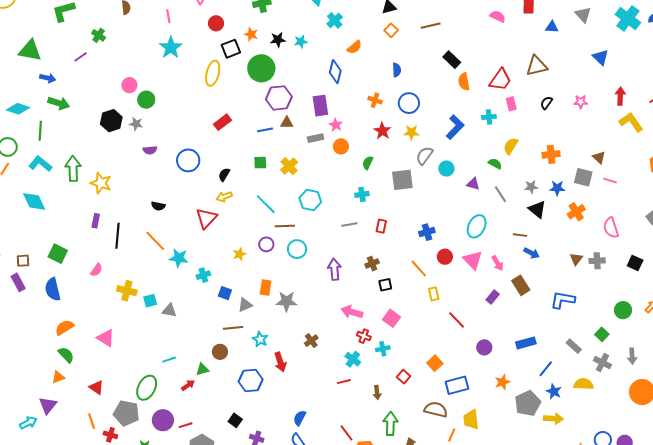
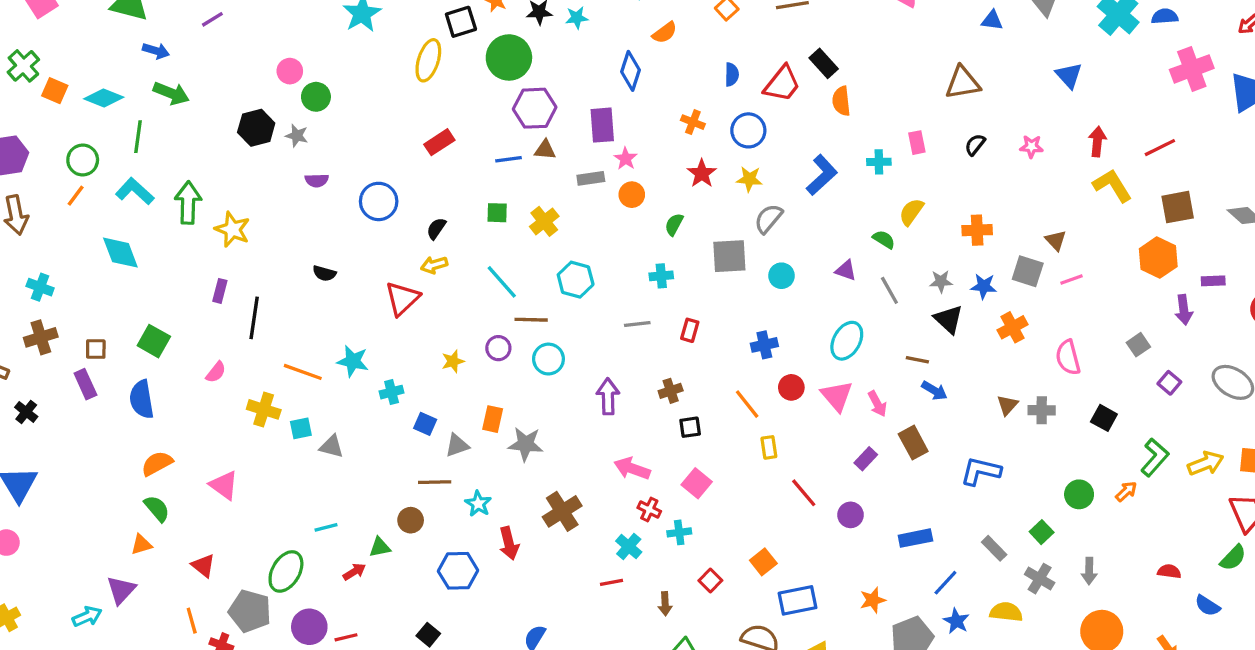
red trapezoid: (500, 80) -> (782, 84), moved
cyan circle: (446, 169) -> (781, 276), moved
pink line: (610, 181) -> (1071, 279), turned -40
orange line: (155, 241) -> (303, 372), moved, turned -30
brown cross: (311, 341) -> (562, 511), size x1.6
purple circle: (484, 347) -> (851, 515), moved

